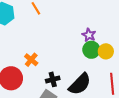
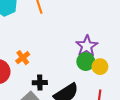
purple star: (89, 35) -> (87, 46), size x1.5

